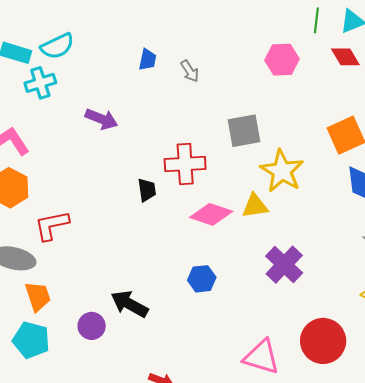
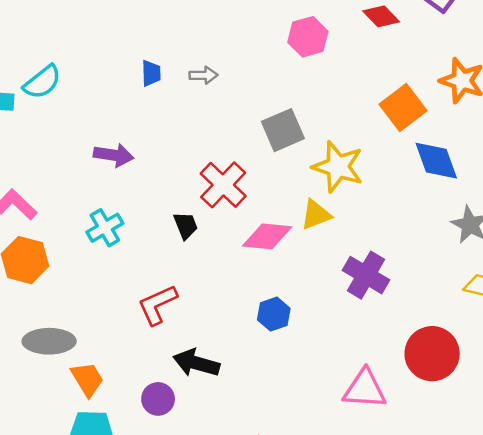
gray arrow: (190, 71) -> (203, 75), turned -45
cyan cross: (40, 83) -> (105, 228), moved
red cross: (185, 164) -> (223, 185), turned -30
red L-shape: (52, 225) -> (157, 305), moved

